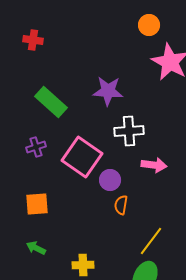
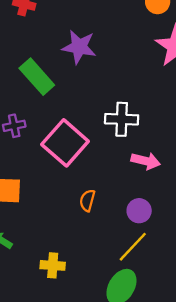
purple star: (108, 91) -> (79, 47), moved
purple circle: (110, 180) -> (139, 211), moved
orange semicircle: (121, 205) -> (87, 200), moved

